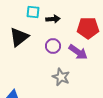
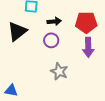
black arrow: (53, 19) -> (54, 21), moved
purple arrow: (78, 52) -> (88, 47), moved, turned 54

